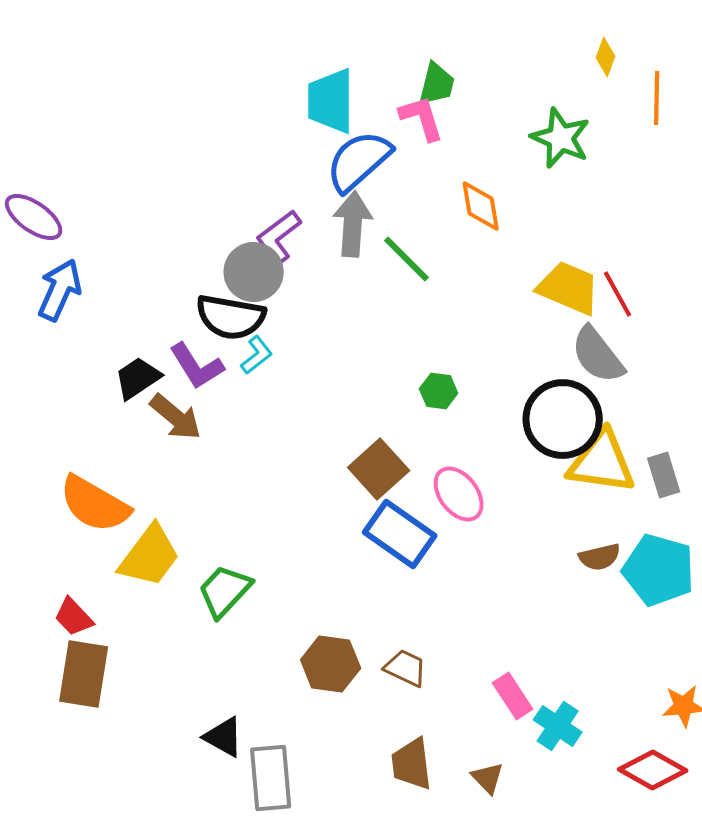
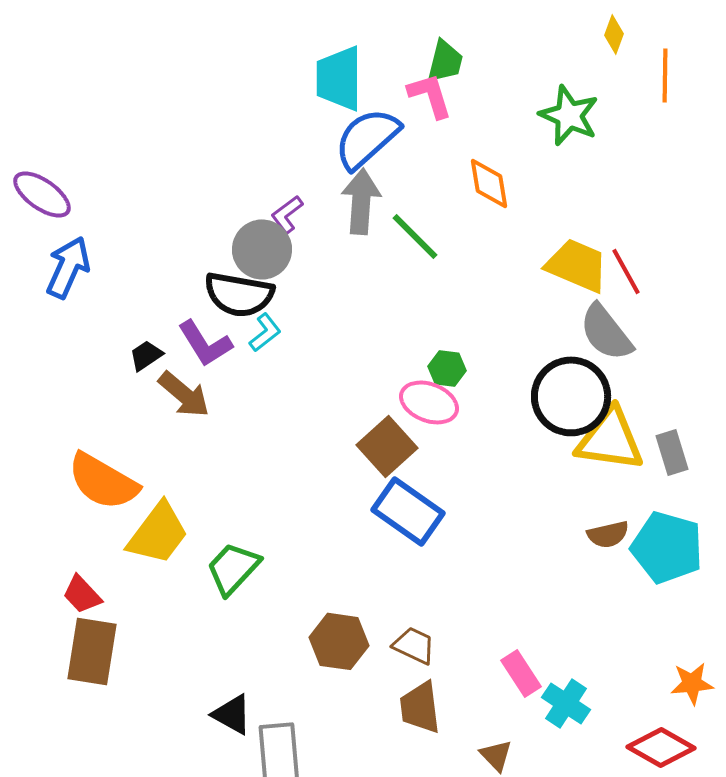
purple L-shape: (279, 237) -> (287, 214), size x0.7
black trapezoid: (138, 378) -> (146, 355), size x0.7
pink ellipse: (459, 494) -> (429, 402), moved, turned -32
brown trapezoid: (412, 764) -> (420, 707), moved

